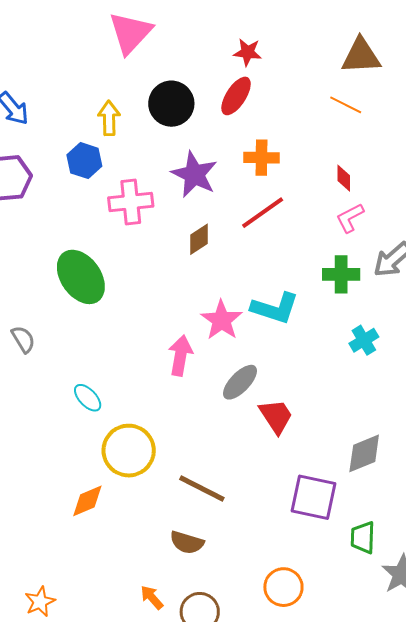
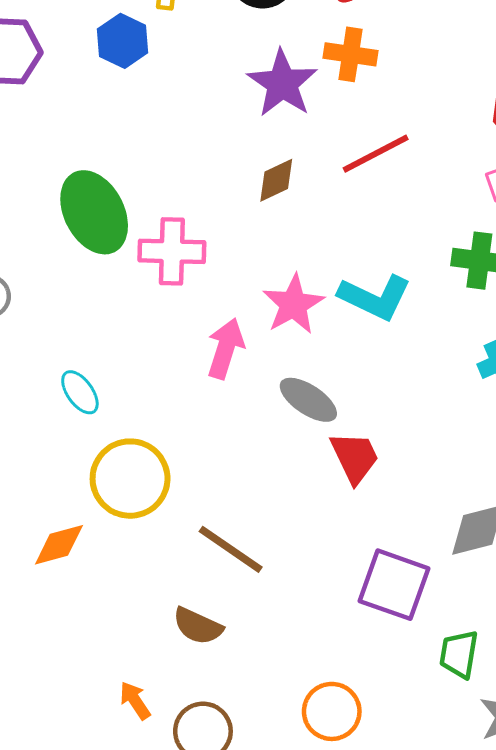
orange cross: (261, 158) -> (351, 54), moved
pink cross: (131, 202) -> (172, 251), moved
gray ellipse: (240, 382) -> (308, 400), turned 72

